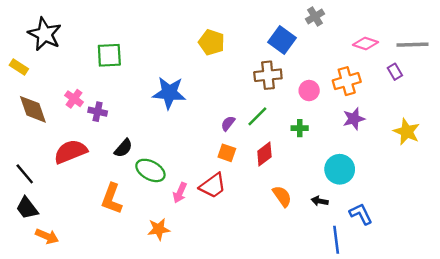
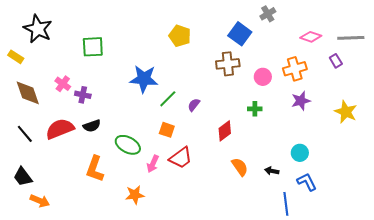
green line: (257, 116) -> (168, 99), moved
black semicircle: (123, 148) -> (92, 126), moved, turned 30
orange square: (227, 153) -> (167, 130), moved
cyan circle: (340, 169) -> (300, 153), moved, size x0.7
black line: (25, 174) -> (25, 134), moved

